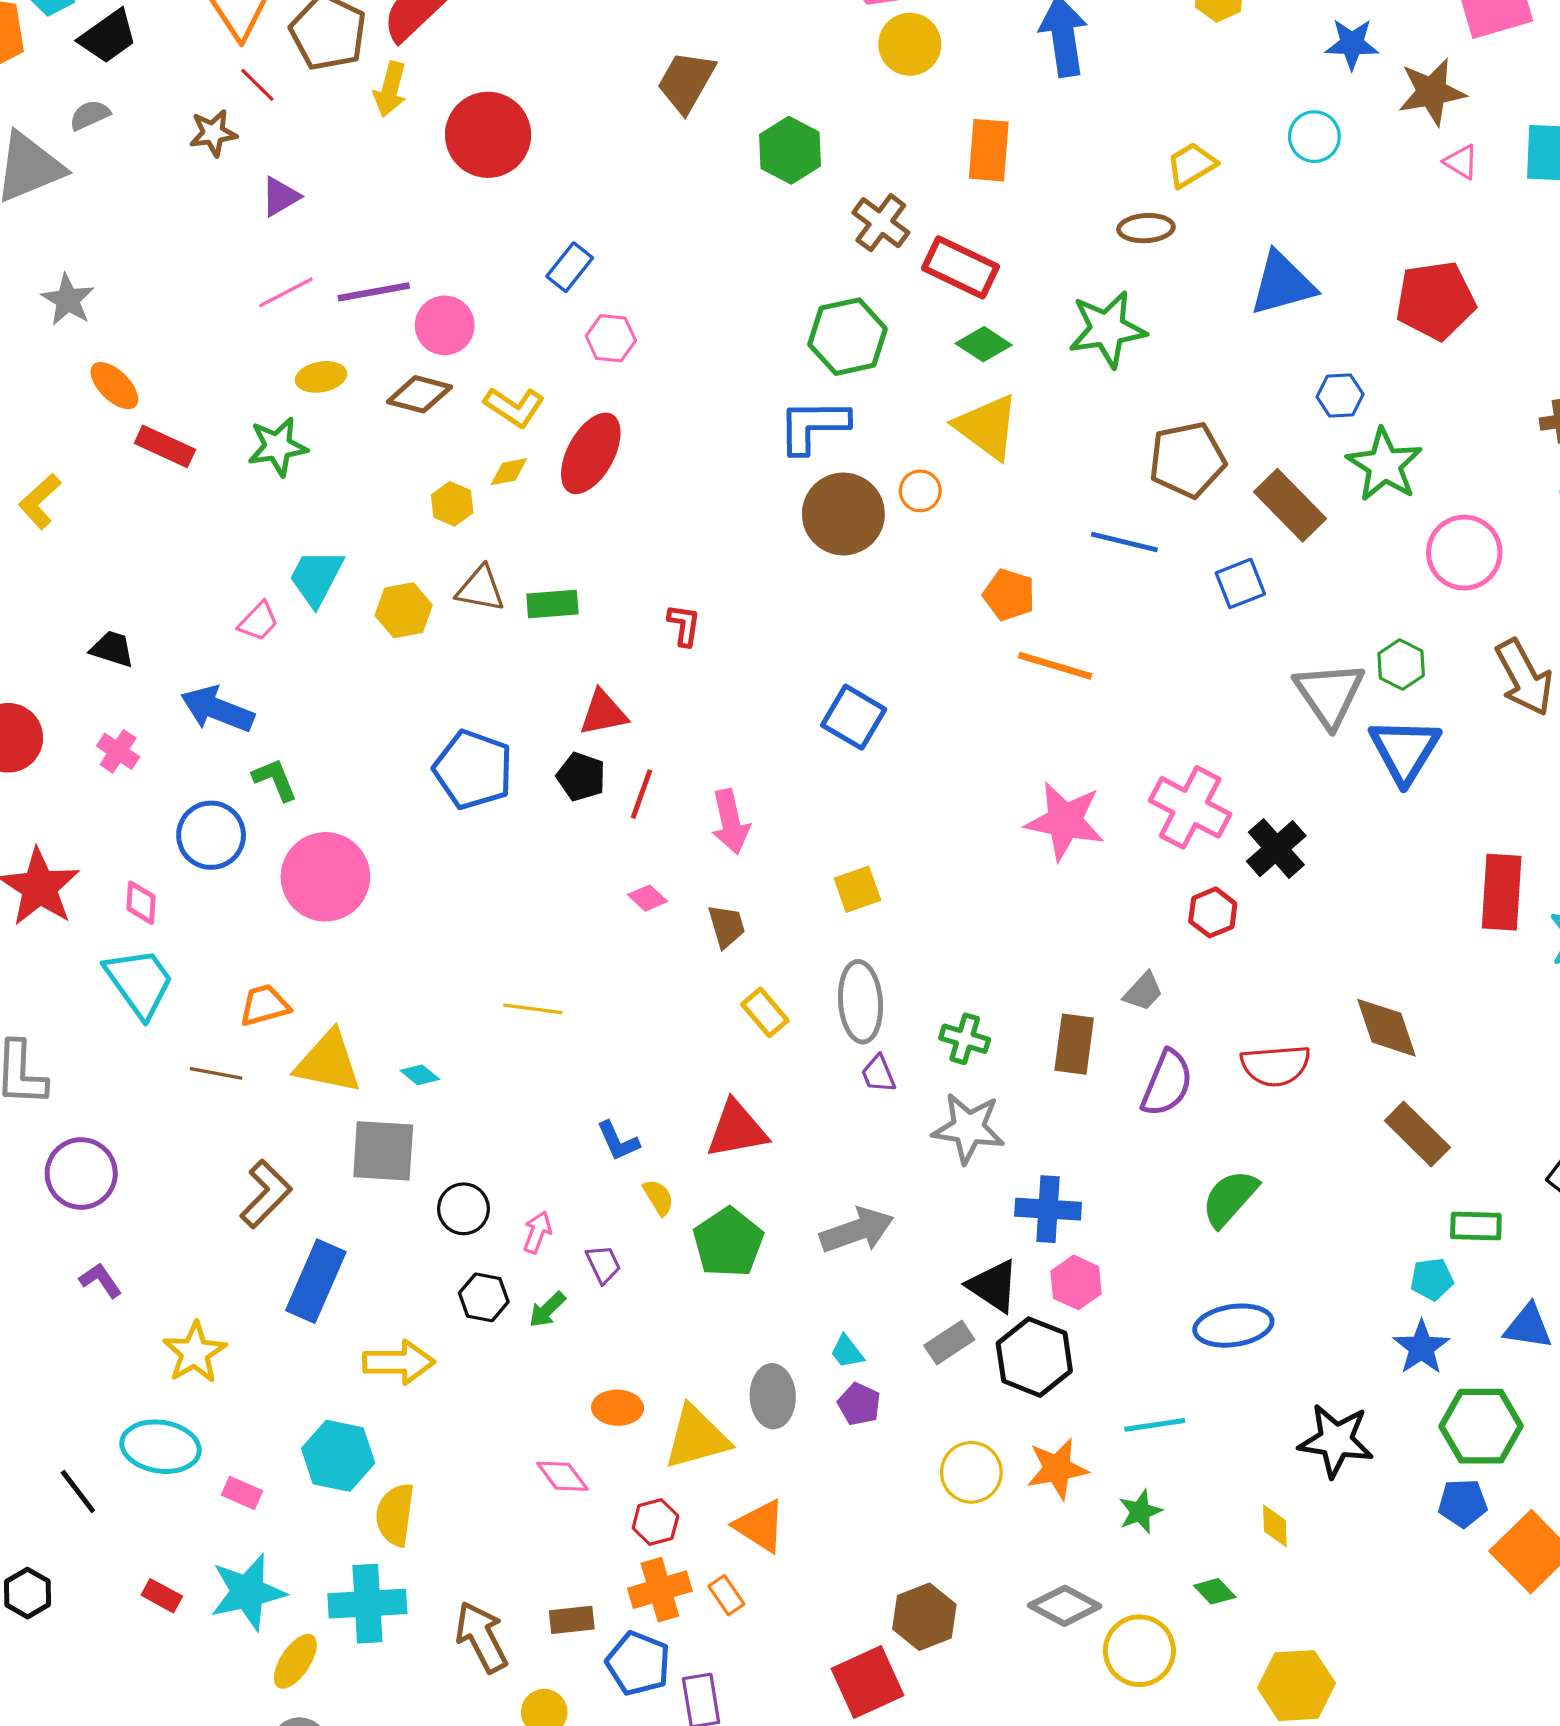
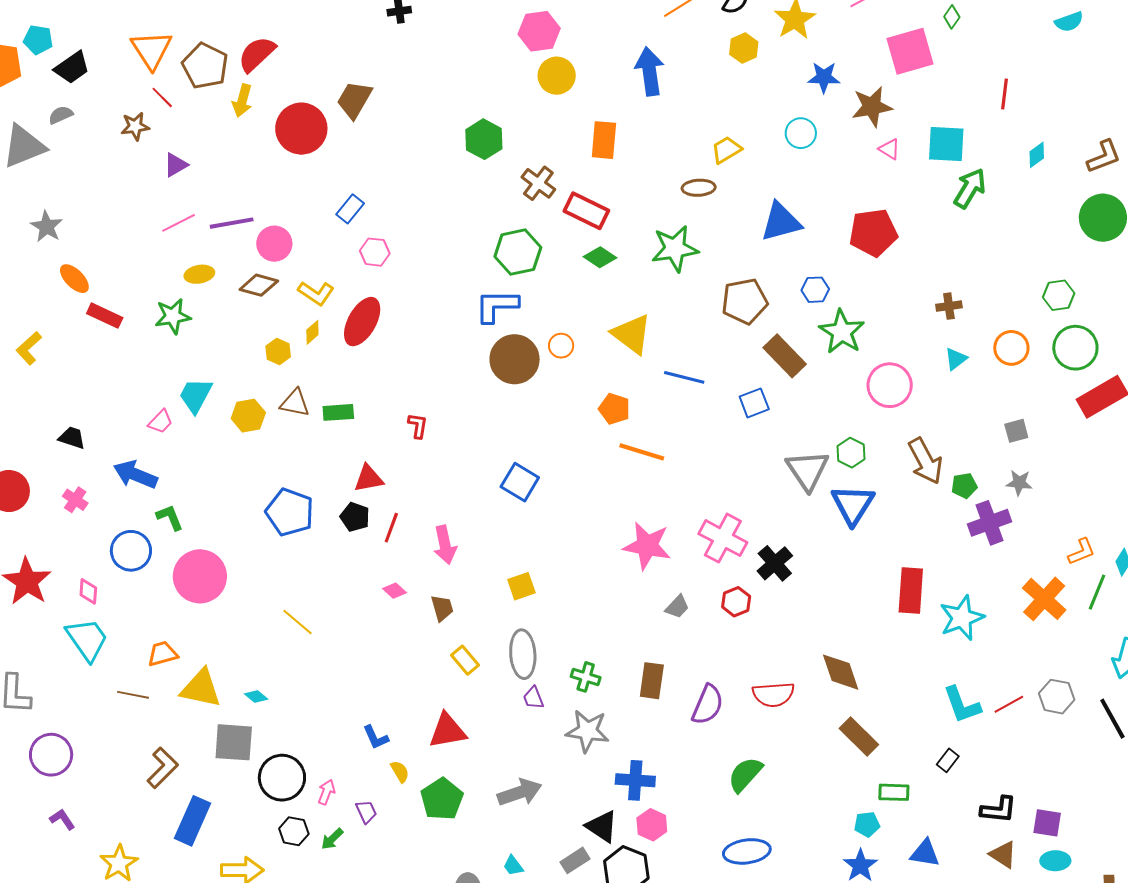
brown trapezoid: (686, 82) -> (354, 100), moved
yellow triangle: (987, 427) -> (632, 334), moved
brown pentagon: (1187, 460) -> (745, 301), moved
yellow diamond: (509, 472) -> (312, 332), turned -30
gray trapezoid: (1143, 992) -> (677, 607), moved
yellow line: (533, 1009) -> (298, 622), moved, turned 32
black circle: (463, 1209) -> (282, 778), size x1.5

